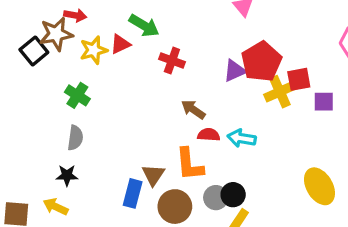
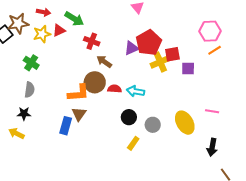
red arrow: (75, 15) -> (43, 12), moved
brown arrow: (193, 109) -> (104, 62), moved
orange L-shape: (190, 164) -> (78, 93), moved, turned -90
black circle: (233, 195) -> (129, 117), moved
gray circle: (216, 198) -> (153, 125), moved
brown circle: (175, 207) -> (95, 82), moved

